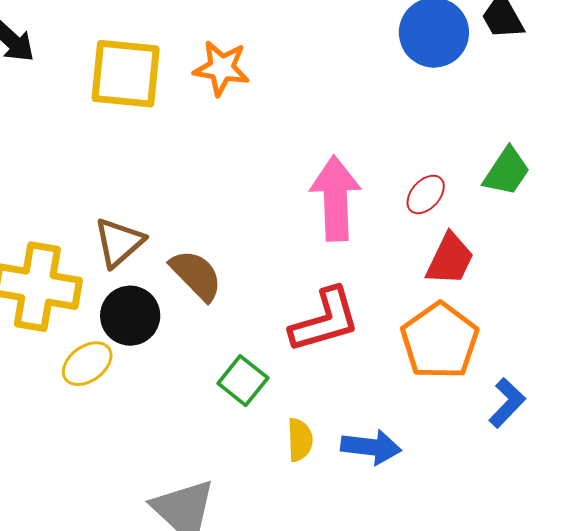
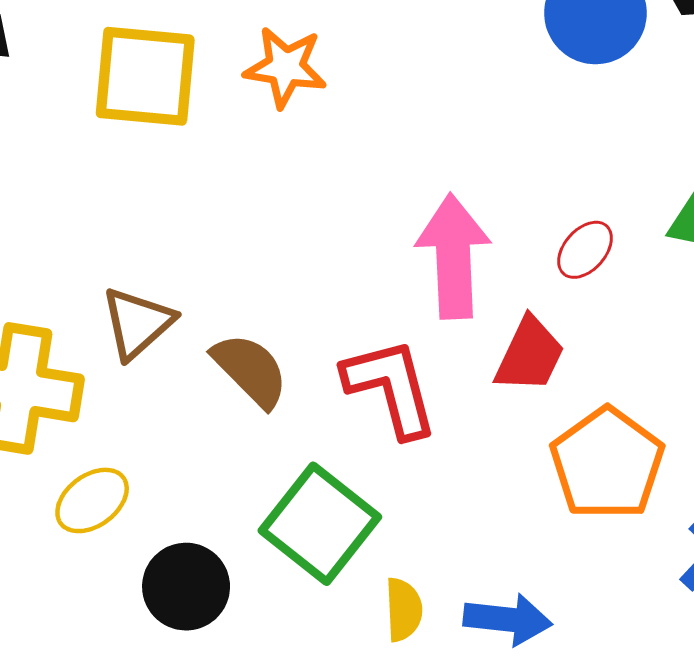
red trapezoid: (450, 259) -> (530, 355), moved
black circle: (130, 316) -> (186, 587), moved
red L-shape: (325, 320) -> (391, 387), moved, turned -88
green square: (243, 381) -> (320, 524), size x1.6

